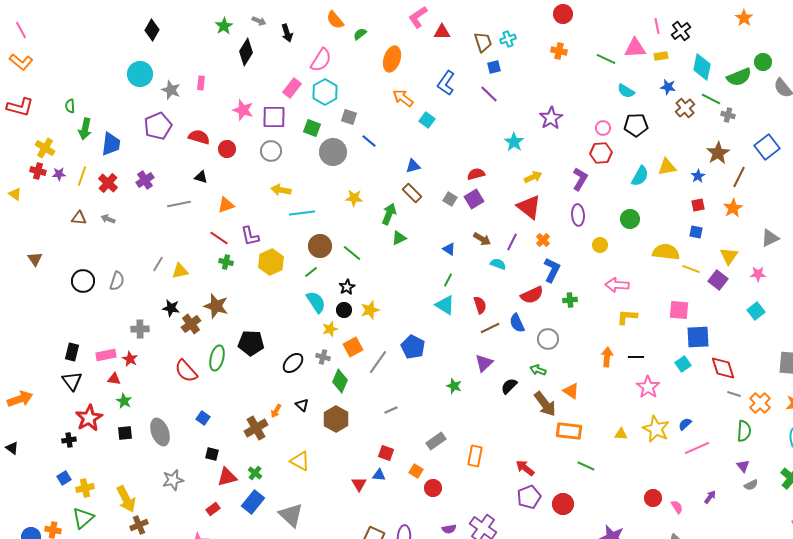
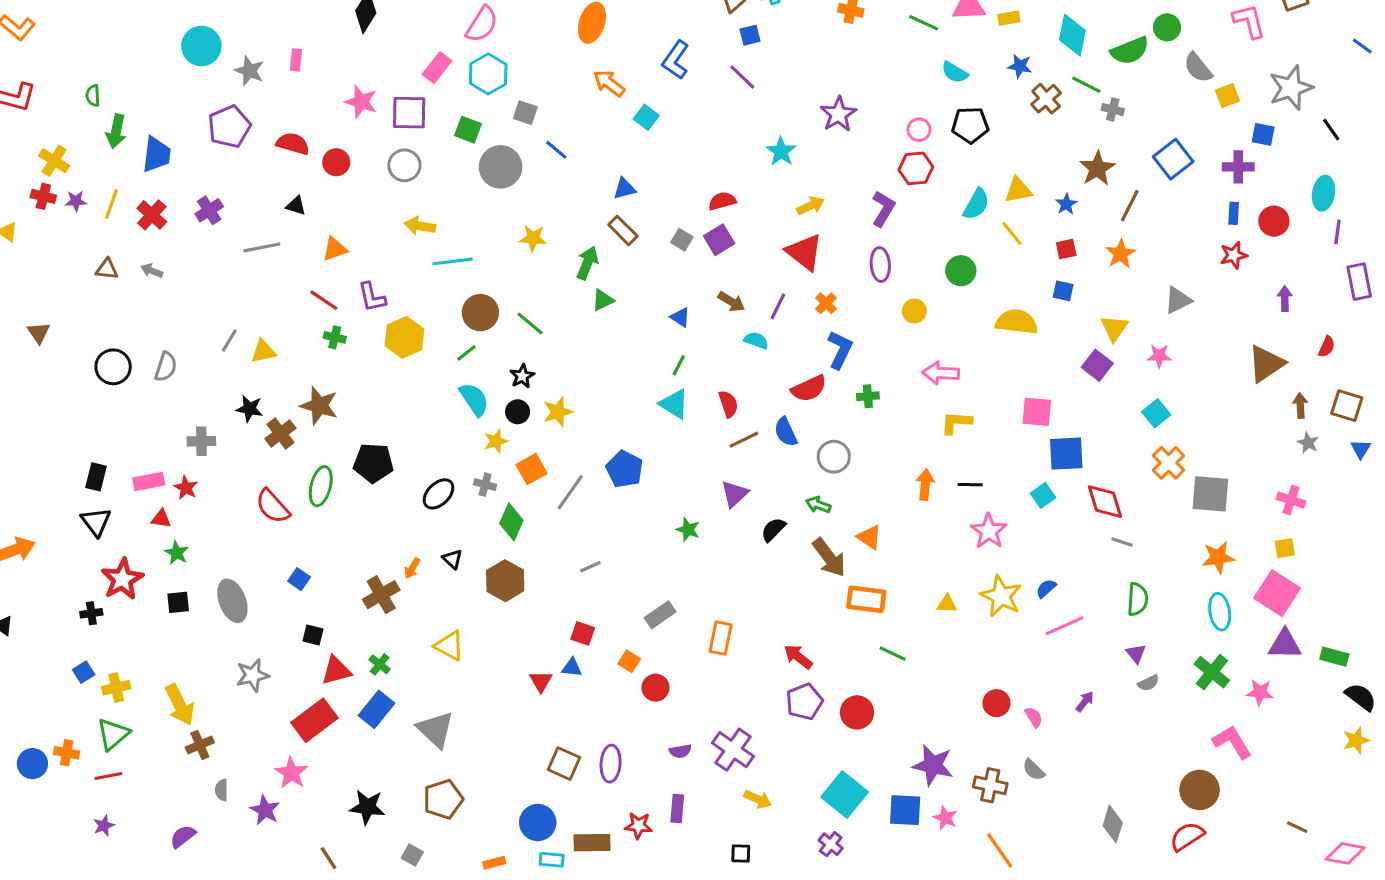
yellow line: (691, 269) -> (1012, 234), moved, turned 30
orange cross: (760, 403) -> (1169, 463), moved
red rectangle: (213, 509) -> (315, 720), size x2.0

